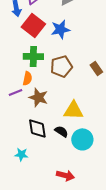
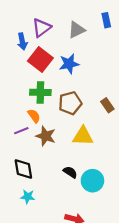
orange semicircle: (27, 78) -> (34, 116), turned -48
yellow triangle: (73, 110) -> (83, 136), moved
black diamond: (37, 128) -> (23, 169), moved

